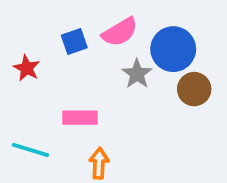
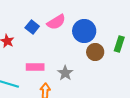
blue square: (74, 42) -> (32, 27), turned -32
gray star: (137, 74) -> (65, 73), moved

